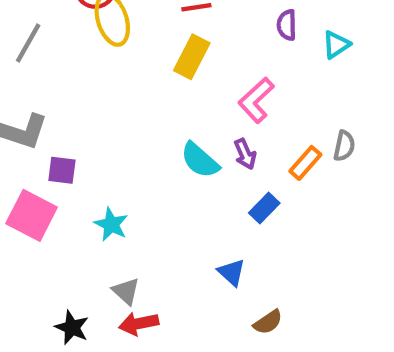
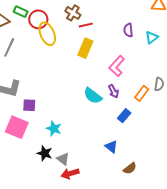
black star: (72, 328) -> (45, 153), moved

